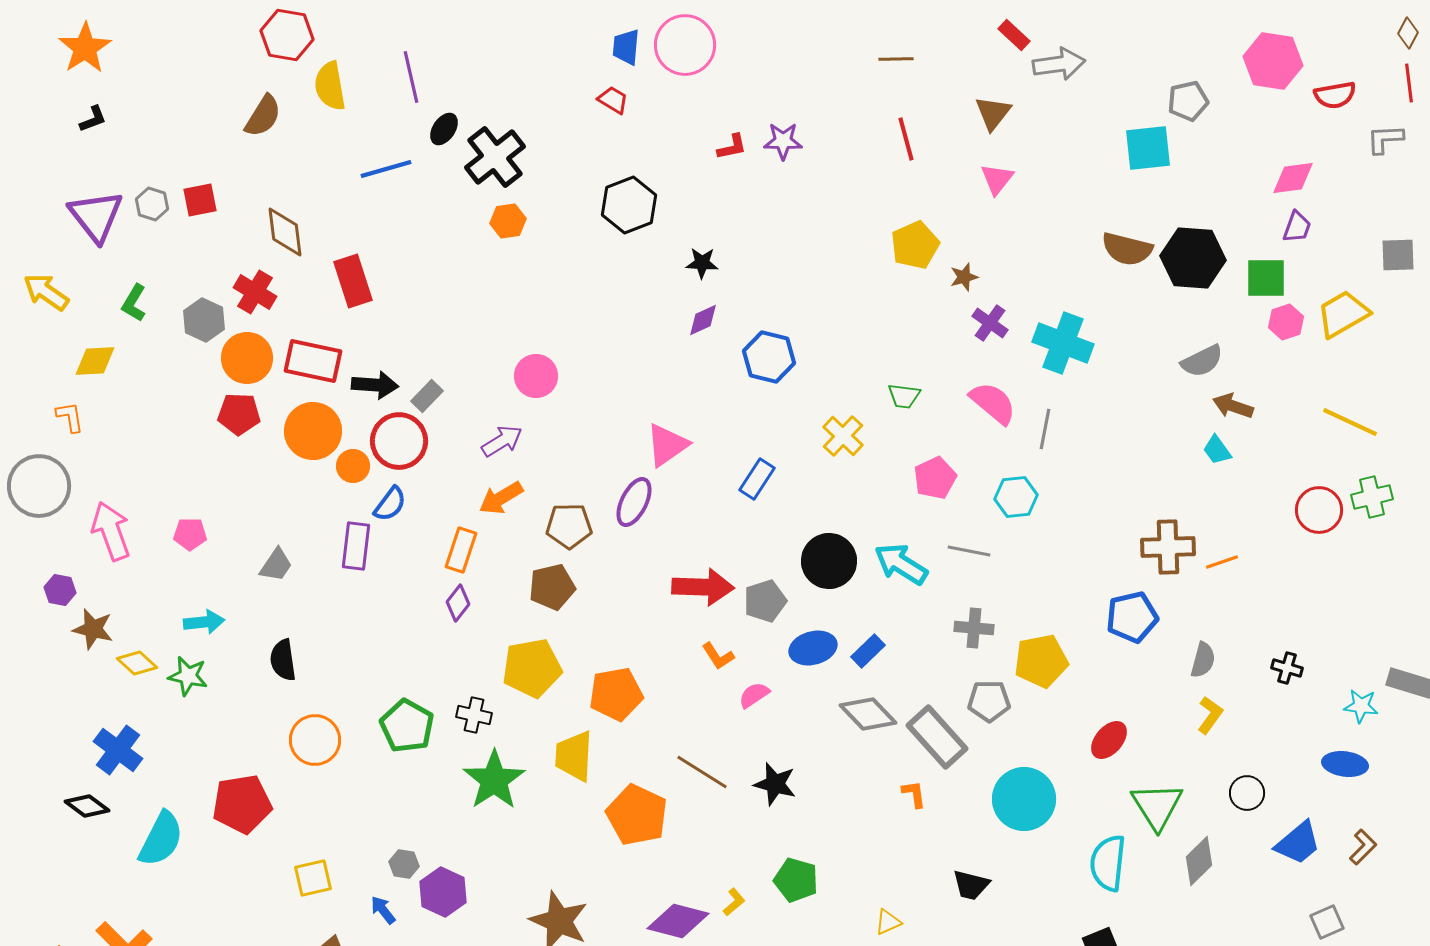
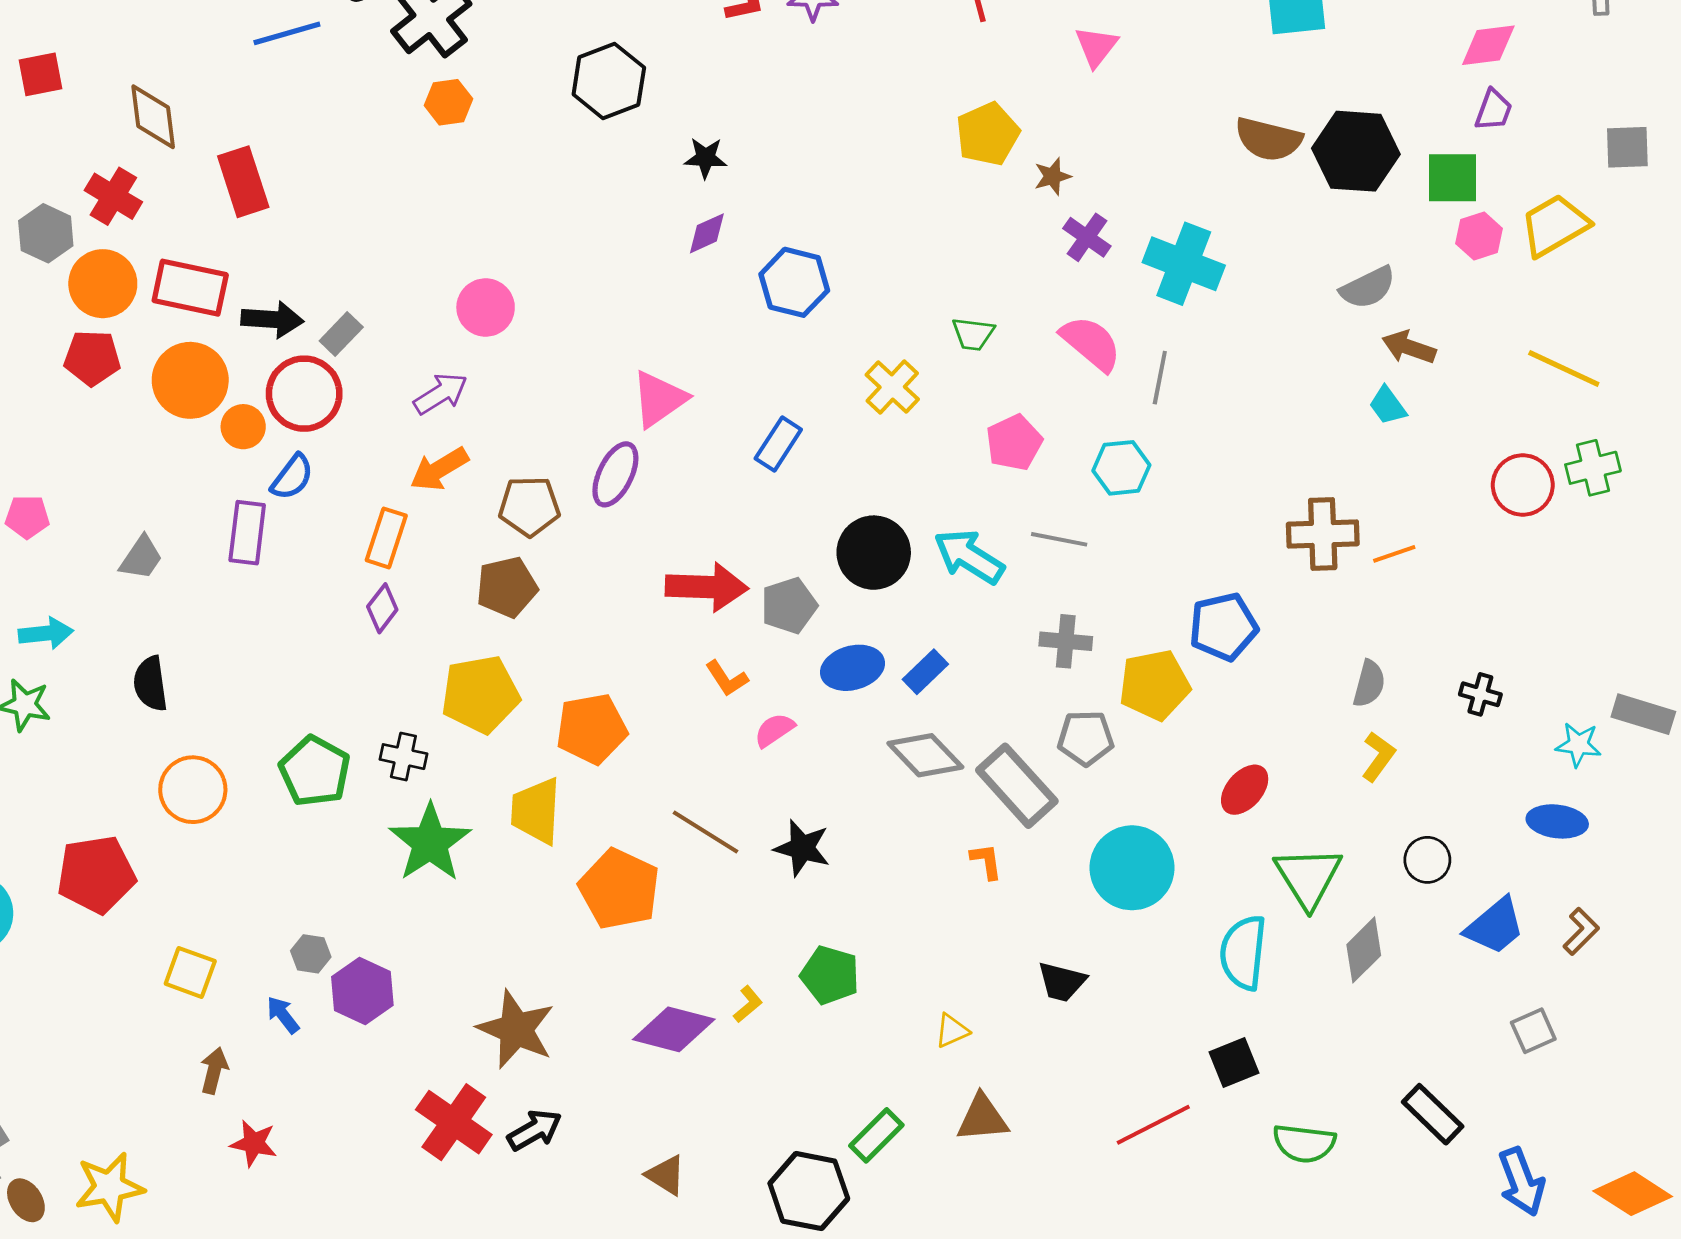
blue pentagon: (1132, 617) -> (1223, 627), moved
yellow square: (313, 878) -> (190, 972), turned 33

